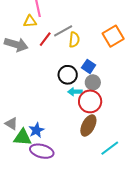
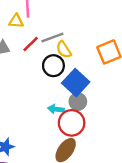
yellow semicircle: (74, 40) -> (64, 50), turned 133
blue square: (89, 66) -> (76, 83), size x1.6
black circle: (68, 75) -> (53, 66), moved

